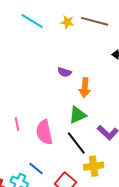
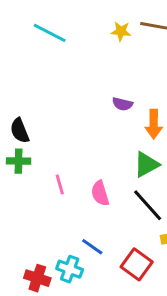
cyan line: (32, 21) -> (50, 33), moved
pink semicircle: (44, 132) -> (100, 193), size x0.7

